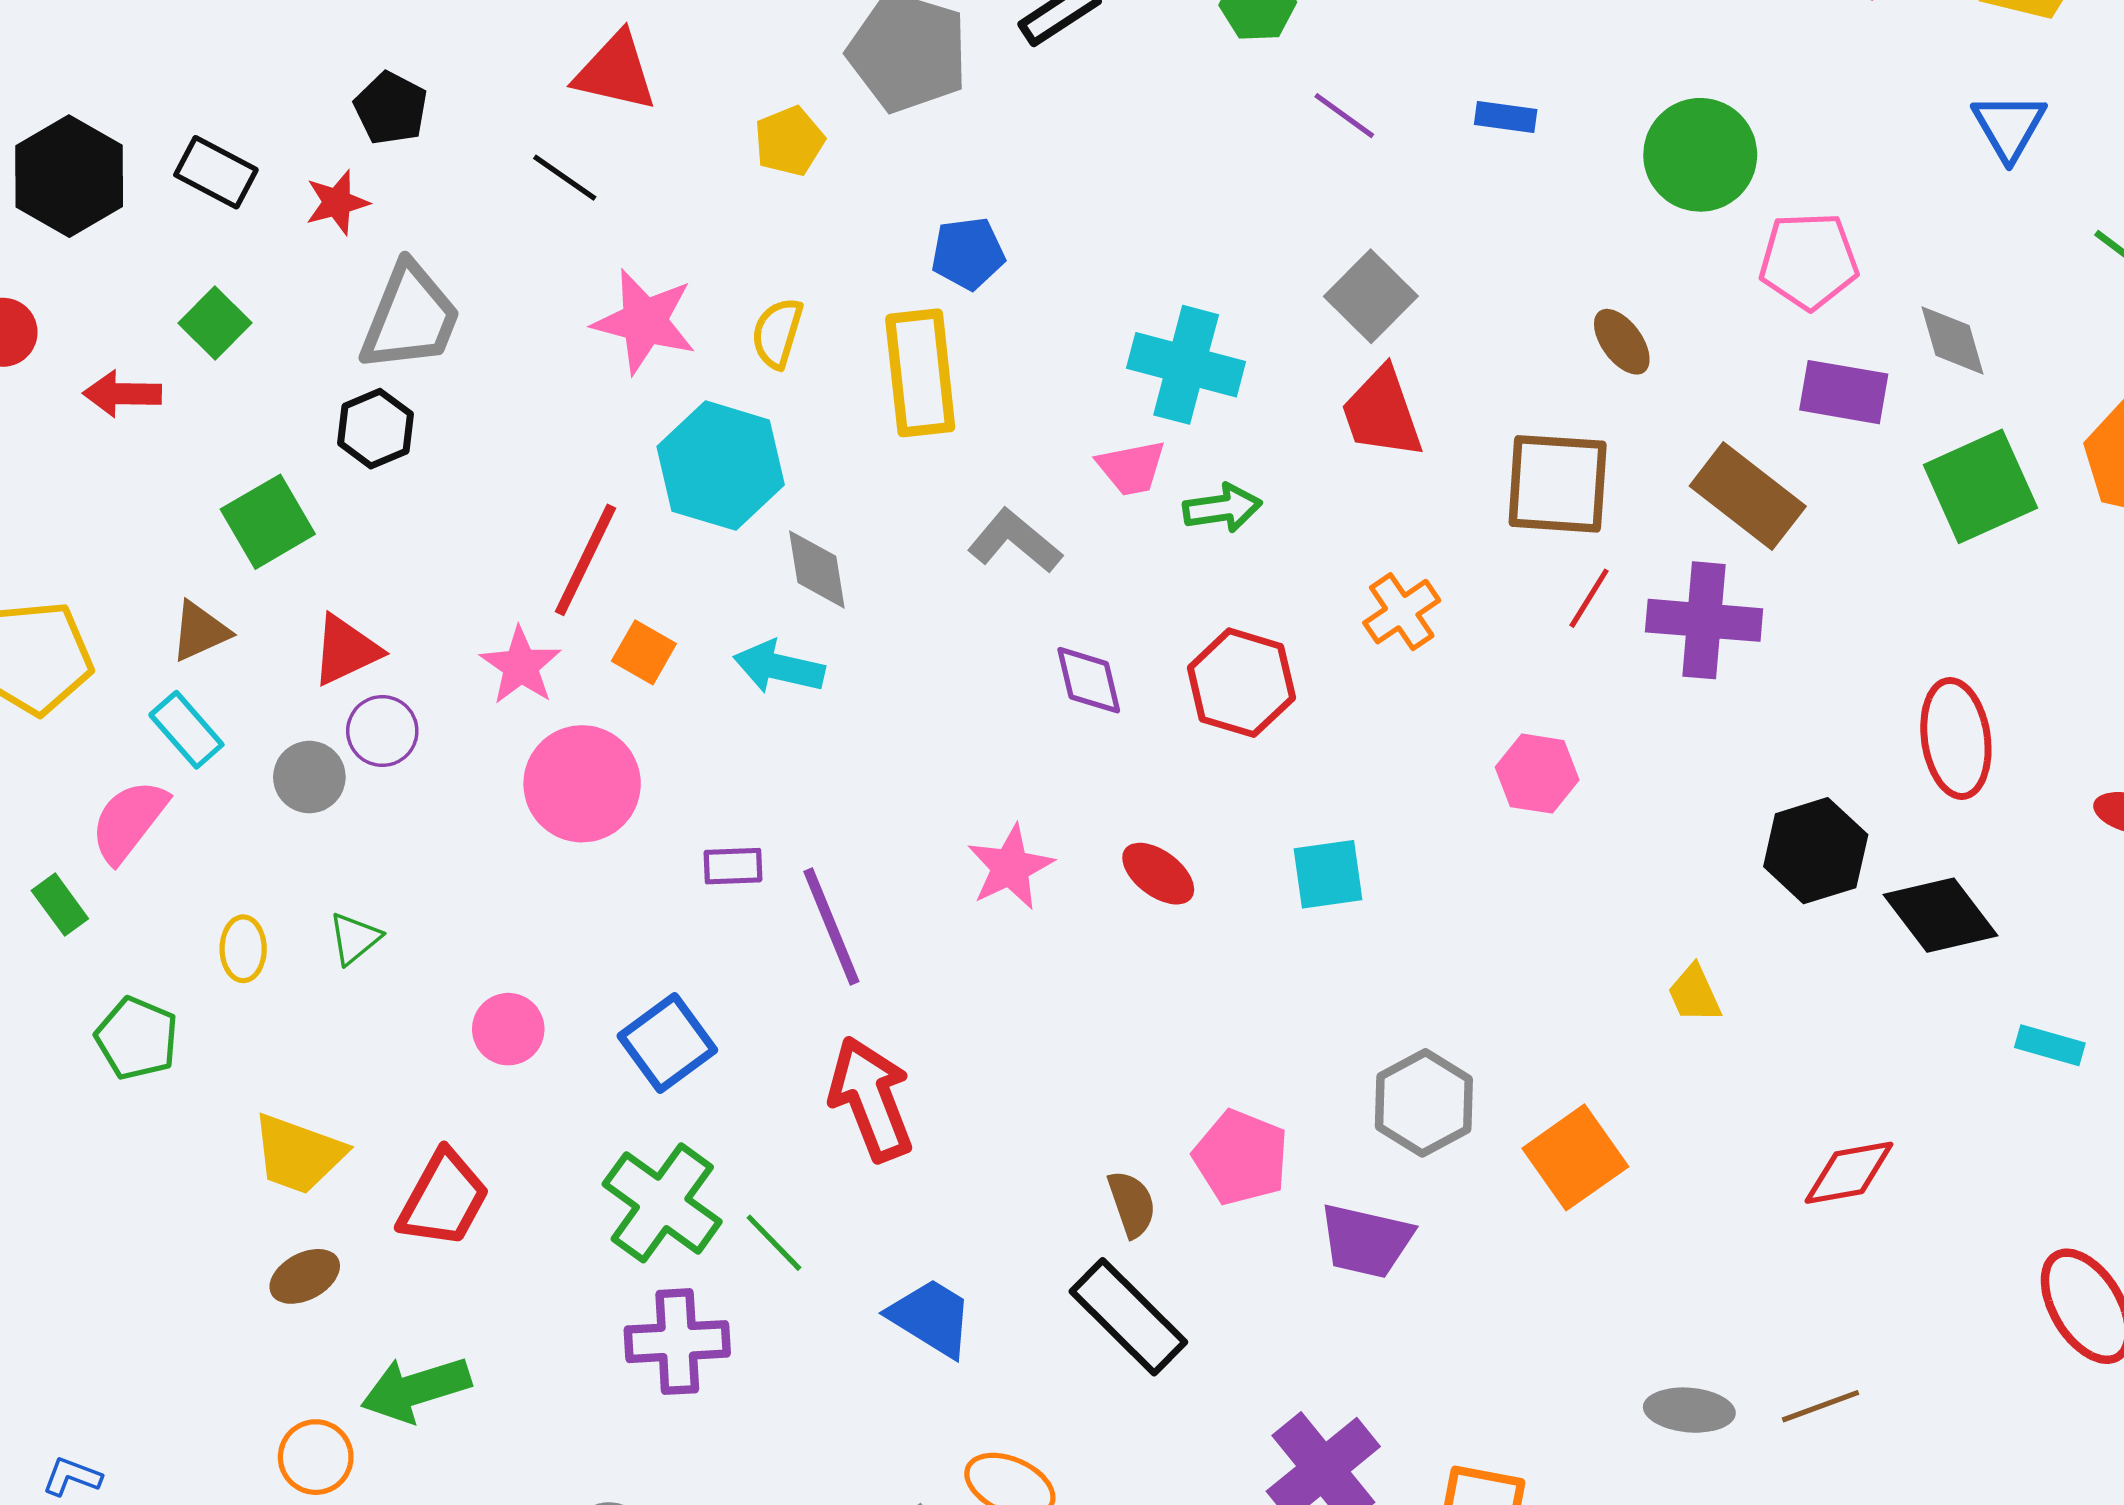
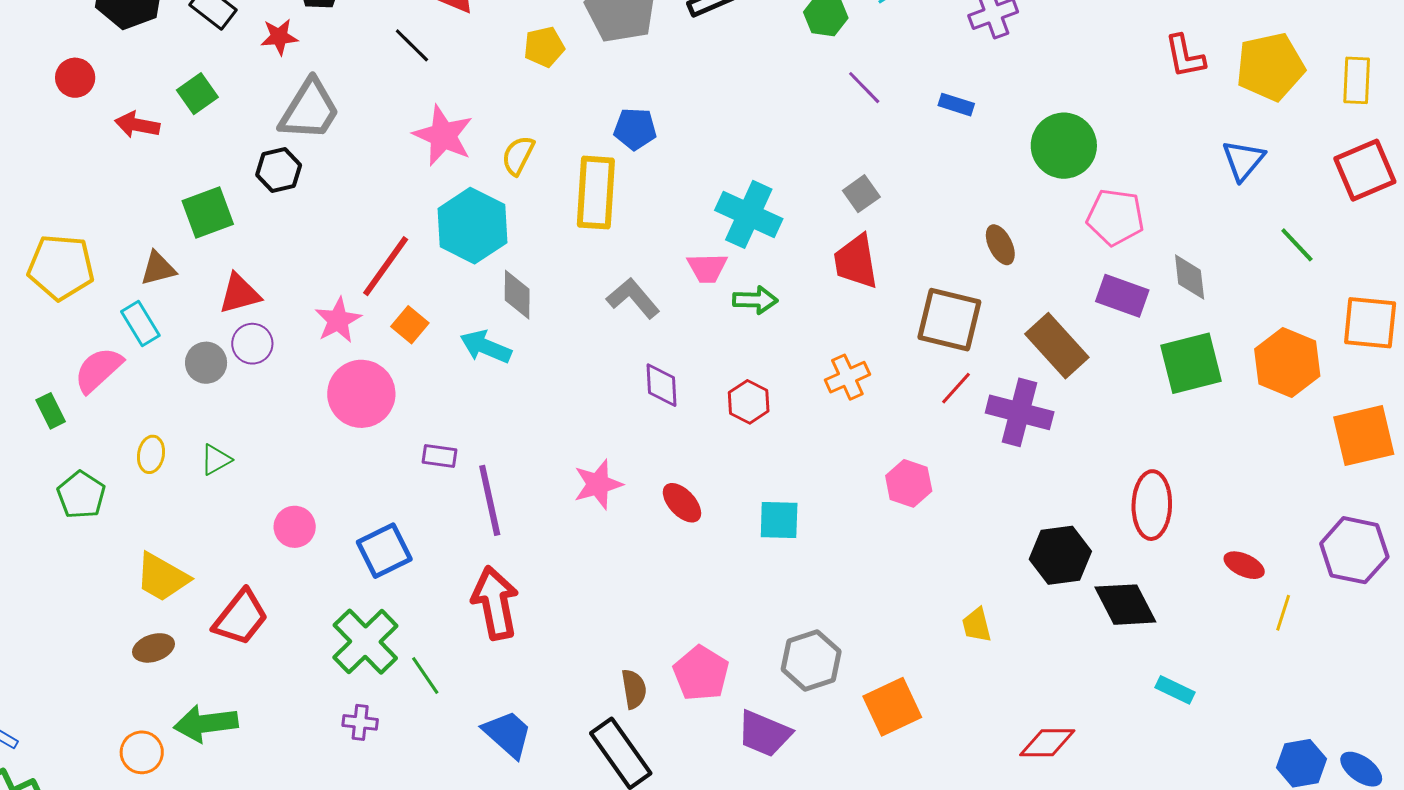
gray square: (1371, 296) -> (861, 194), size x0.7
red hexagon: (1241, 683) -> (749, 402), size x0.7
purple cross: (677, 1342) -> (360, 722), size x0.6

